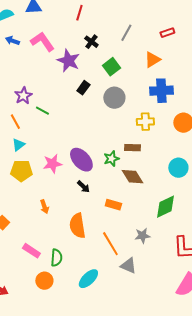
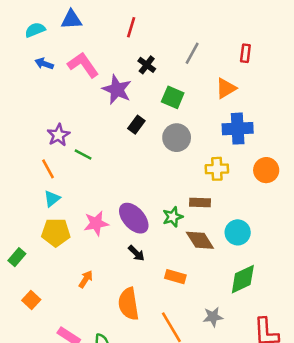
red rectangle: (167, 33) -> (245, 53), turned -64
green square: (111, 67) -> (173, 97), turned -30
cyan circle: (178, 168) -> (238, 232), moved
orange arrow: (44, 207) -> (86, 279), turned -128

